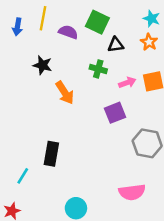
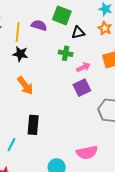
yellow line: (43, 18) -> (18, 32), moved
pink arrow: (127, 83) -> (83, 67), moved
orange arrow: (65, 93) -> (25, 86), moved
pink semicircle: (132, 192) -> (87, 152), moved

